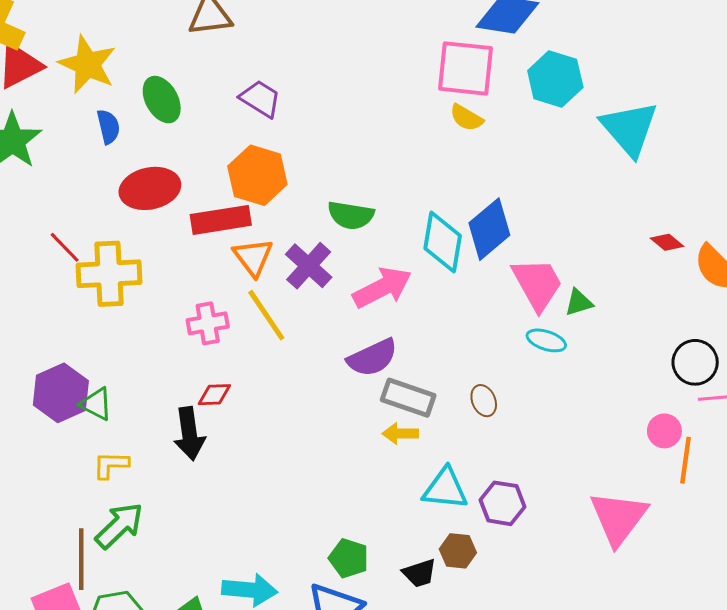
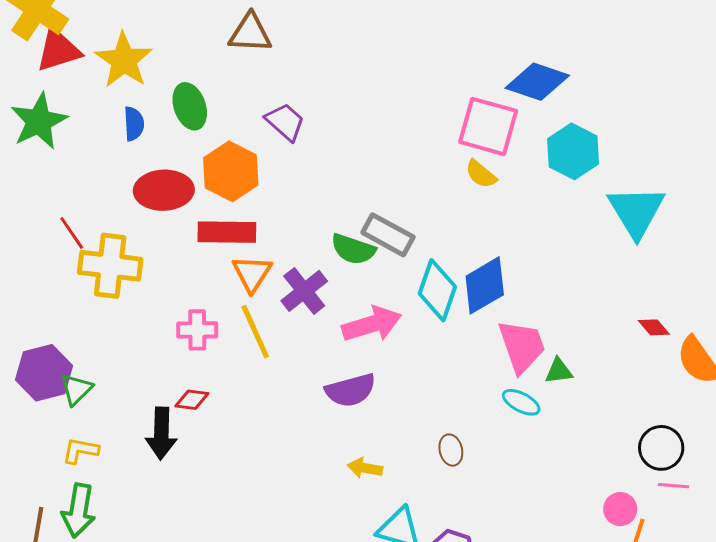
orange hexagon: (257, 175) -> (231, 171), moved
gray rectangle: (408, 398) -> (388, 235), moved
green triangle: (96, 404) -> (76, 389), turned 39
green arrow: (119, 526) -> (79, 511), turned 134

